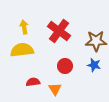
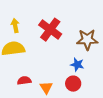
blue star: (94, 65) -> (77, 65), moved
red circle: (65, 66) -> (73, 84), moved

